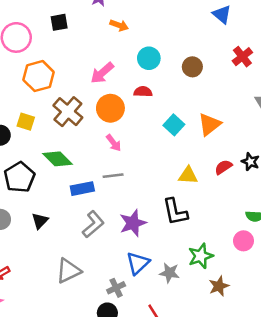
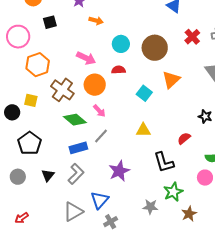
brown circle: (192, 67) -> (155, 48), size x1.6
pink arrow: (102, 73) -> (86, 58), turned -108
orange triangle: (209, 124) -> (171, 80), moved
green diamond: (57, 159) -> (75, 120), moved
red semicircle: (223, 167) -> (184, 138), moved
yellow triangle: (188, 175) -> (143, 130), moved
gray line: (113, 176) -> (101, 136), turned -35
black L-shape: (175, 212) -> (164, 162), moved
gray L-shape: (93, 224) -> (76, 174), moved
blue triangle: (138, 263) -> (100, 200), moved

